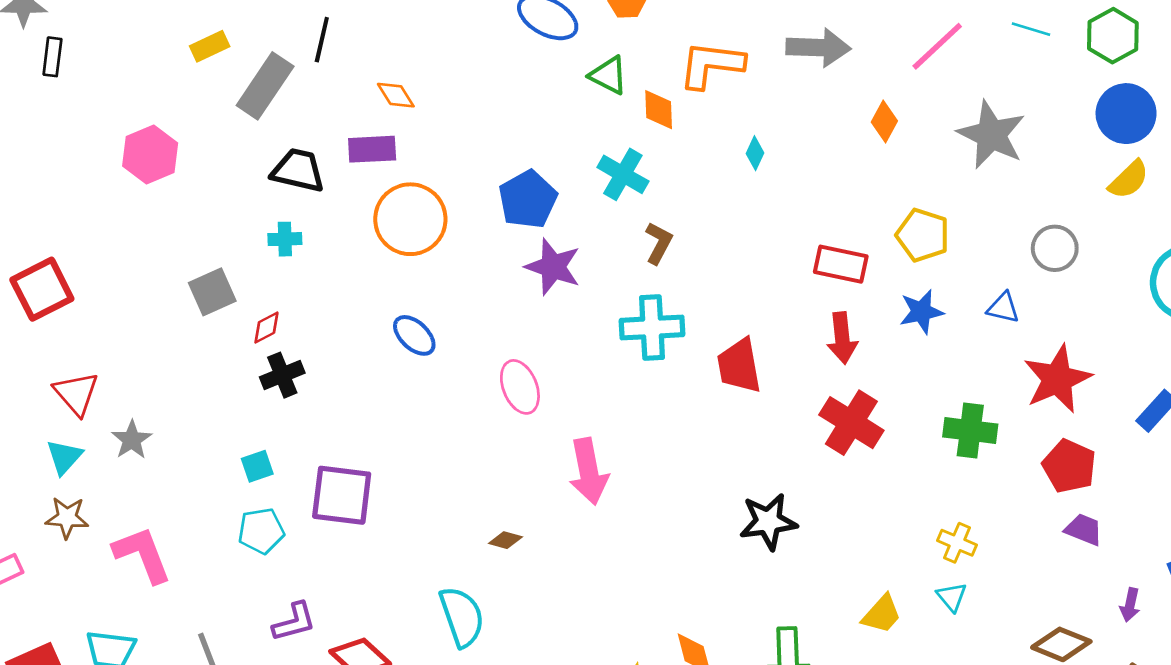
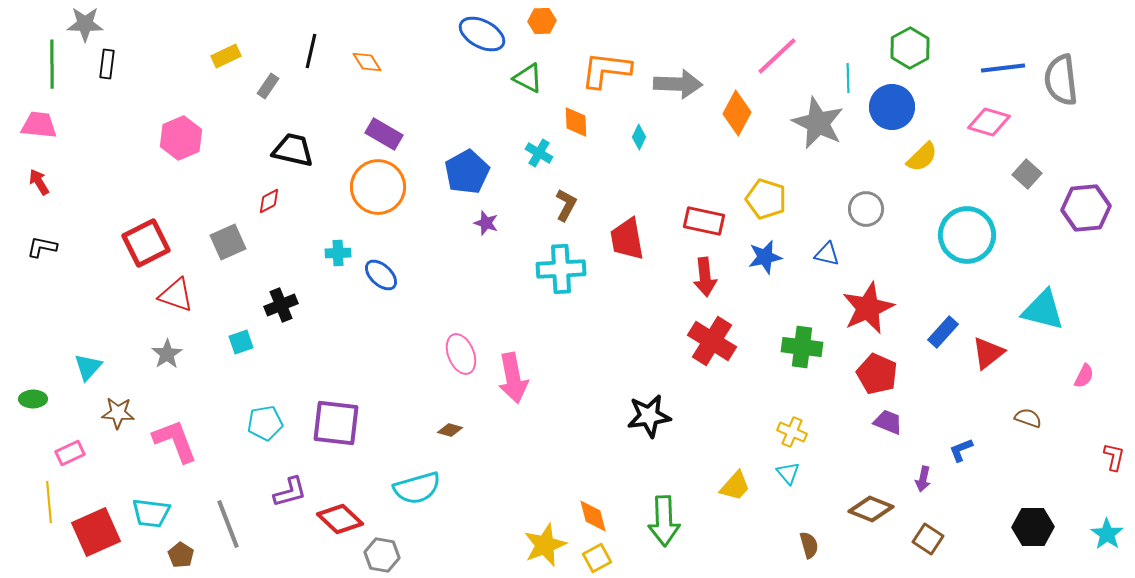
cyan line: (1031, 29) -> (848, 78), moved, turned 72
gray arrow: (818, 48) -> (678, 84), moved
gray rectangle: (265, 86) -> (268, 86), size x0.5
orange diamond: (396, 95) -> (367, 62), moved
orange diamond: (659, 110) -> (576, 122), moved
blue circle: (1126, 114) -> (892, 107), moved
orange diamond: (884, 122) -> (737, 113), size x1.4
purple rectangle: (372, 149) -> (384, 134), moved, turned 33
cyan cross: (623, 174) -> (539, 153), size x0.7
cyan cross: (285, 239) -> (338, 253), moved
purple star: (553, 267) -> (486, 223), size x0.6
red square: (42, 289) -> (146, 243), moved
red diamond: (266, 328) -> (269, 201), moved
red trapezoid: (739, 366) -> (627, 239), moved
pink ellipse: (520, 387) -> (461, 354), moved
red triangle: (76, 394) -> (176, 295), moved, turned -30
cyan triangle: (64, 457) -> (88, 367), moved
cyan square: (257, 466) -> (241, 342), moved
purple square: (342, 495) -> (336, 423), moved
cyan semicircle: (462, 617) -> (417, 488), turned 93

